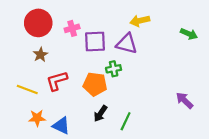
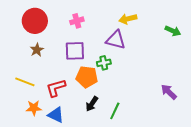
pink cross: (72, 28) -> (77, 21), moved
purple square: (95, 41) -> (75, 51), moved
red L-shape: (57, 81) -> (56, 88), moved

